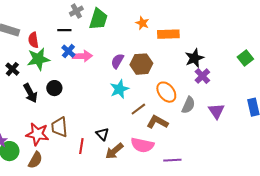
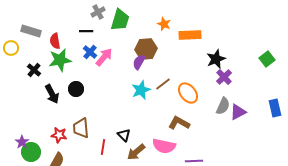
pink arrow: (82, 56) -> (104, 57), turned -48
brown hexagon: (141, 64) -> (146, 49), moved
gray semicircle: (188, 105) -> (223, 106), moved
brown line: (138, 109) -> (163, 84), moved
purple triangle: (216, 111) -> (238, 112), turned 36
red star: (37, 134) -> (59, 135), size x0.7

